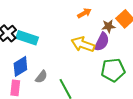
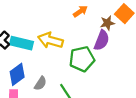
yellow arrow: (83, 44) -> (50, 40), moved
green pentagon: (113, 70) -> (82, 59), moved

